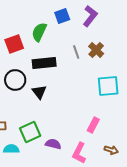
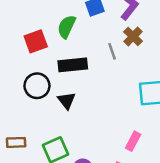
brown cross: (96, 50) -> (133, 36), moved

